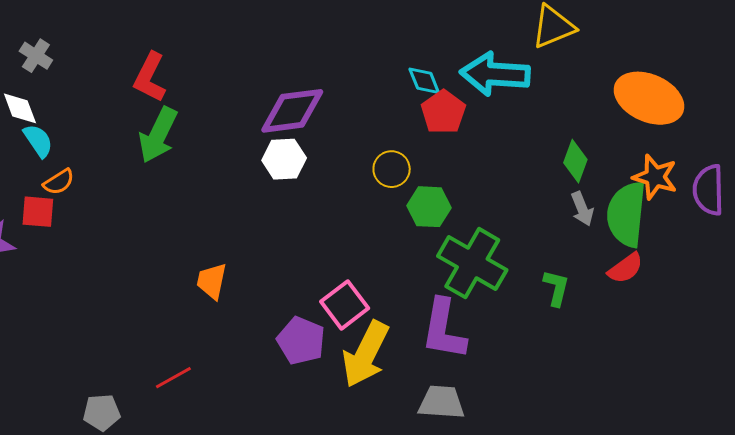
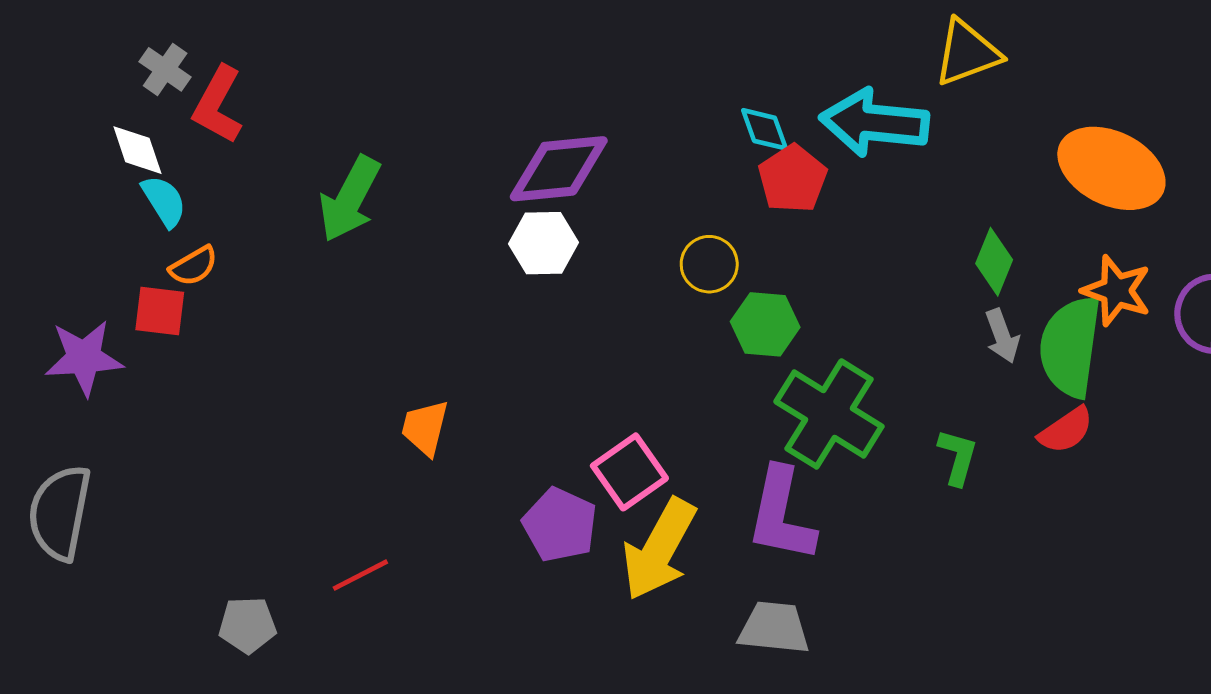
red L-shape: (150, 77) -> (218, 105), moved

